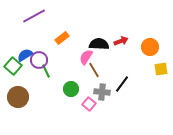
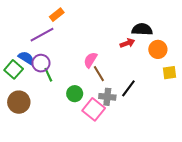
purple line: (34, 16) -> (42, 35), moved
orange rectangle: (62, 38) -> (57, 15), moved
black semicircle: (99, 44) -> (142, 29), moved
blue semicircle: (25, 55) -> (26, 58), turned 63
pink square: (89, 104) -> (94, 109), size x1.5

